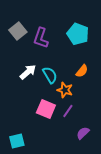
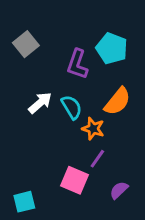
purple L-shape: (41, 38) -> (77, 64), moved
orange semicircle: (82, 71) -> (117, 101), size x1.5
pink square: (46, 109) -> (74, 180), moved

